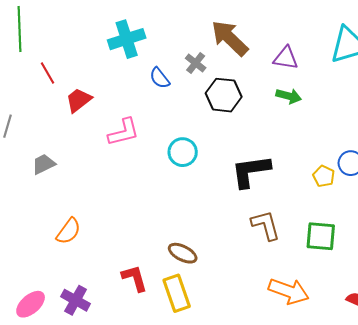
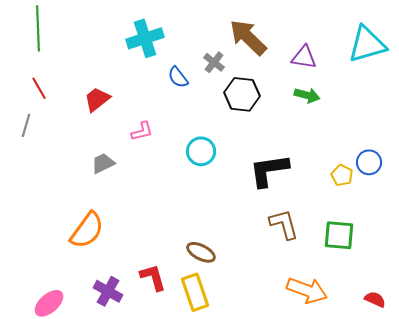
red line: (48, 73) -> (39, 88), moved
pink L-shape: (124, 132) -> (142, 131), size x0.7
gray trapezoid: (44, 164) -> (103, 163), moved
orange semicircle: (69, 231) -> (87, 230), size x1.4
purple cross: (76, 300) -> (108, 291), moved

